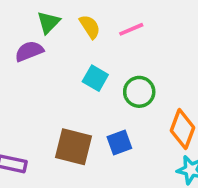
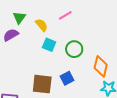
yellow semicircle: (90, 27) -> (42, 25), moved

